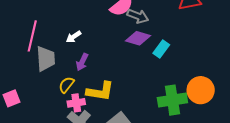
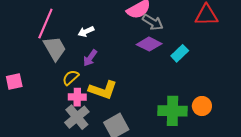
cyan rectangle: (161, 49) -> (180, 53), moved
gray trapezoid: (46, 59) -> (55, 48), turned -36
orange circle: (201, 90) -> (202, 106), size x0.7

